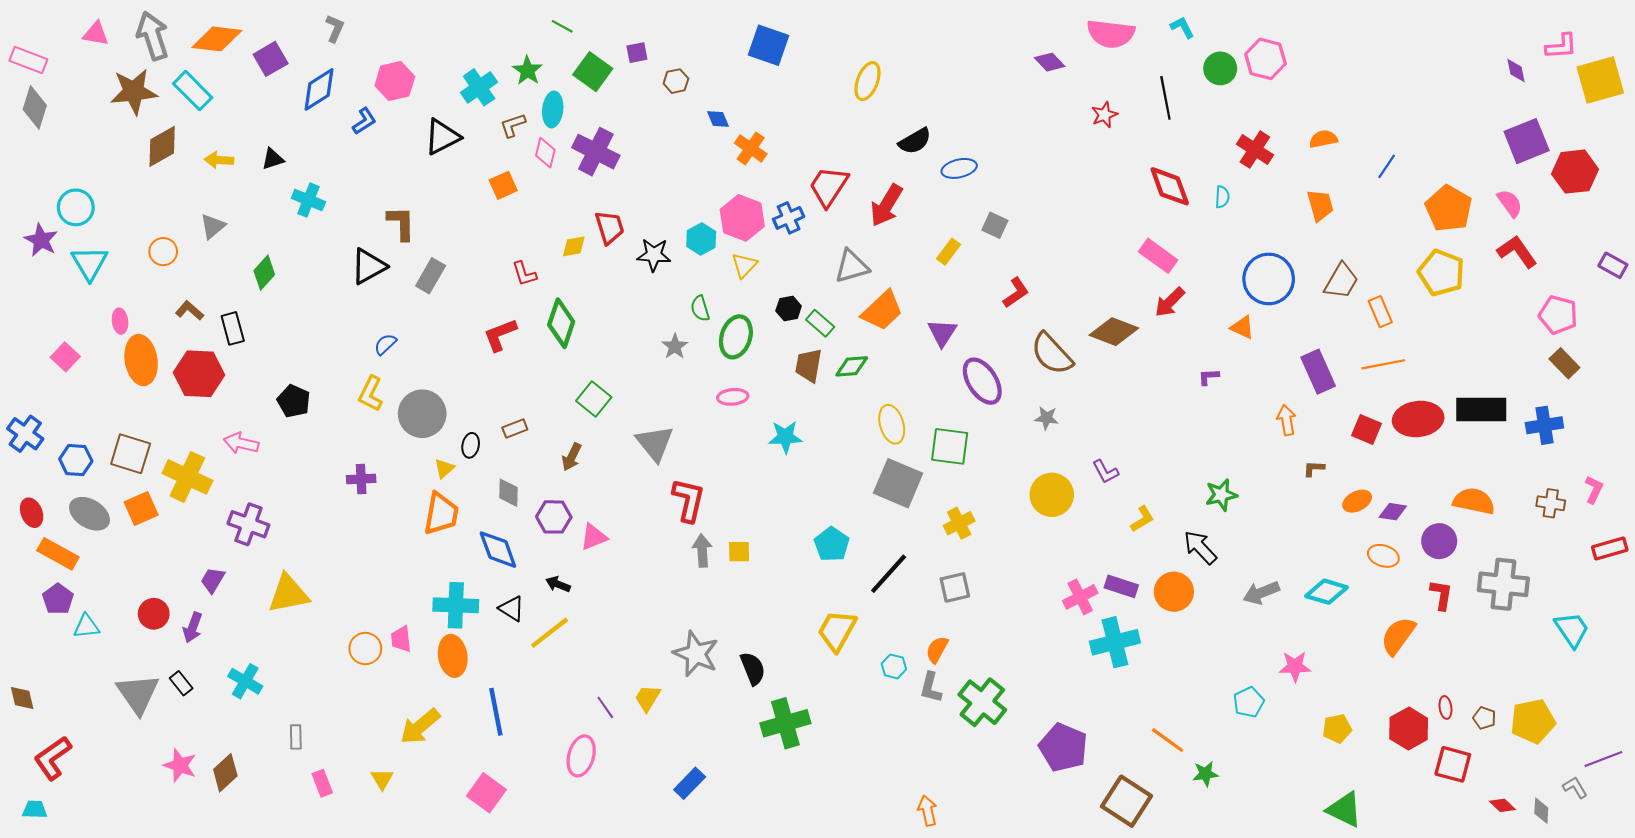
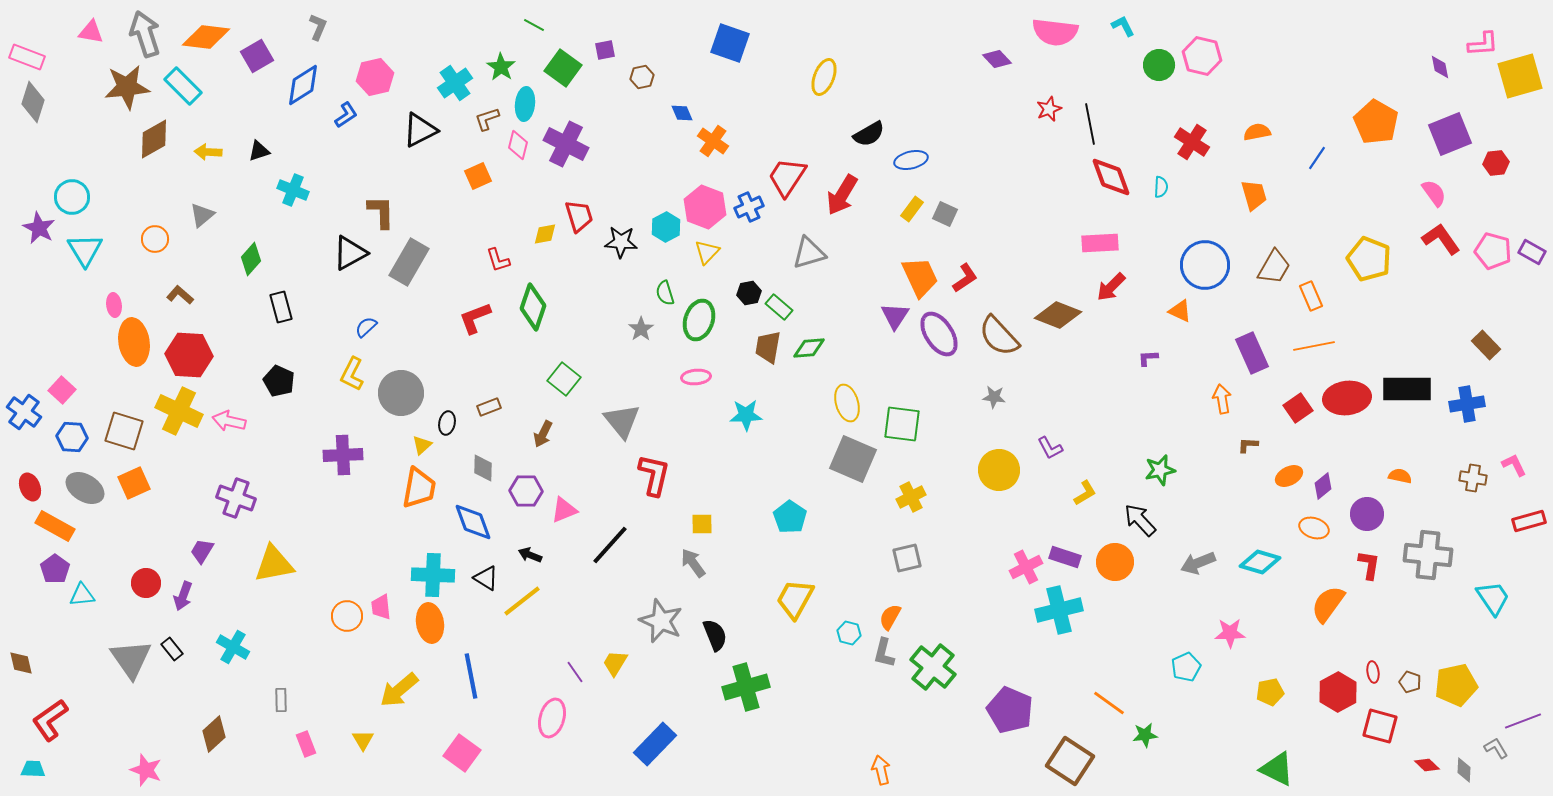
black line: (1165, 98) -> (1090, 124), moved
red hexagon: (1575, 172) -> (1496, 163), size x0.6
orange pentagon: (1449, 208) -> (1376, 122), moved
yellow rectangle: (949, 252) -> (912, 209), moved
pink rectangle: (1158, 256) -> (1100, 243), turned -39
gray rectangle: (431, 276) -> (409, 262), size x1.4
orange trapezoid: (882, 311) -> (920, 277), moved, turned -72
pink pentagon: (1558, 315) -> (1493, 251), moved
black rectangle: (233, 328) -> (281, 307), moved
pink square: (65, 357) -> (62, 390), moved
purple ellipse: (982, 381) -> (939, 334), moved
red square: (1367, 430) -> (1298, 408), turned 32
yellow cross: (187, 477) -> (179, 411), moved
purple cross: (361, 479) -> (343, 455), size x1.4
pink L-shape: (1594, 490) -> (1514, 465), turned -52
orange semicircle: (1474, 501) -> (1400, 476), size x0.6
purple diamond: (1393, 512) -> (1323, 486), turned -48
gray arrow: (702, 551) -> (693, 563), moved, turned -32
black line: (889, 574) -> (610, 545), moved
pink star: (180, 765) -> (146, 770), moved
blue rectangle: (690, 783) -> (655, 744), size x1.4

